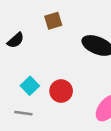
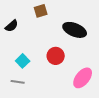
red circle: (61, 91) -> (56, 56), moved

